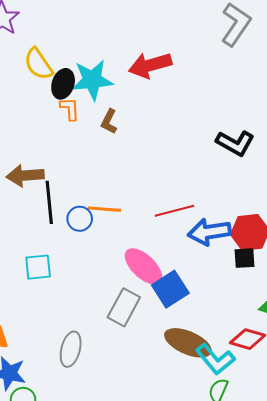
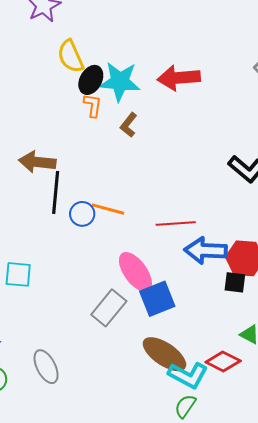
cyan square: (38, 267) -> (18, 274), moved
gray ellipse: (71, 349) -> (46, 367), moved, turned -52
cyan L-shape: (215, 359) -> (188, 375), turned -33

